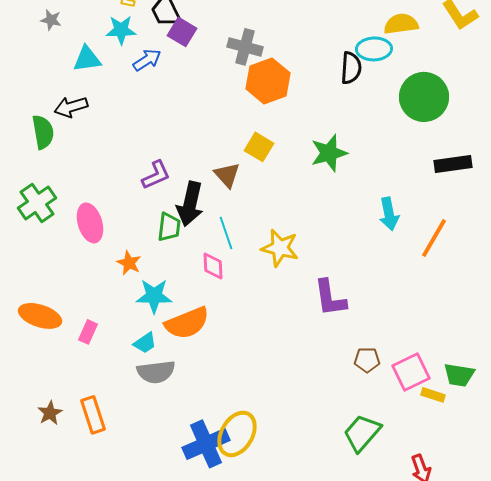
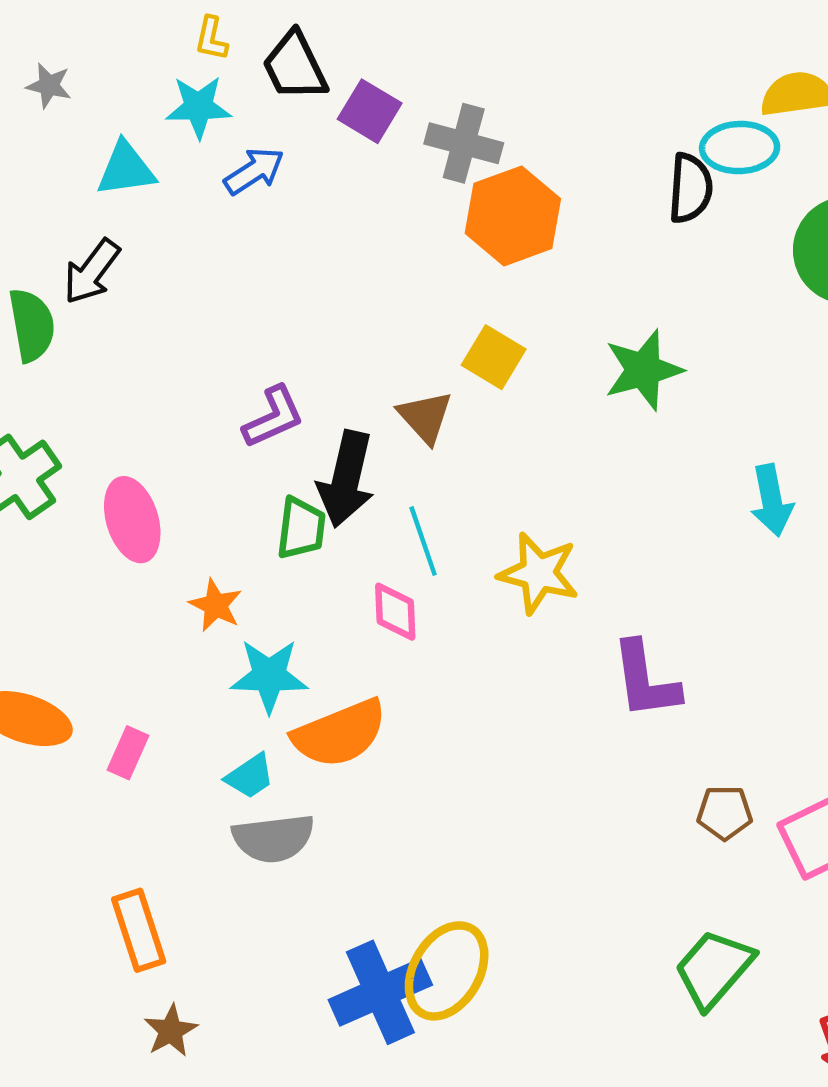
purple square: (182, 32) -> (370, 111), moved
black arrow: (71, 107) -> (92, 272), turned -36
brown star: (50, 413) -> (171, 1031), moved

